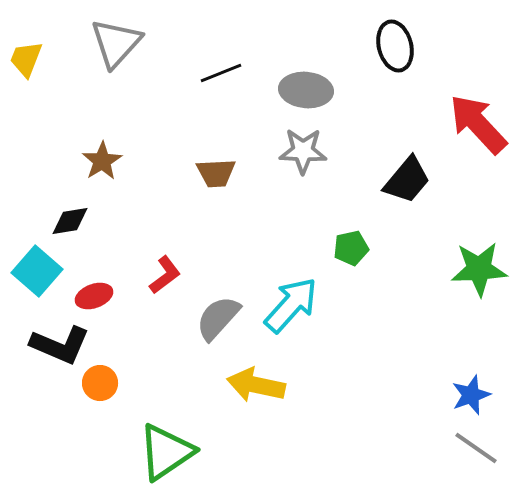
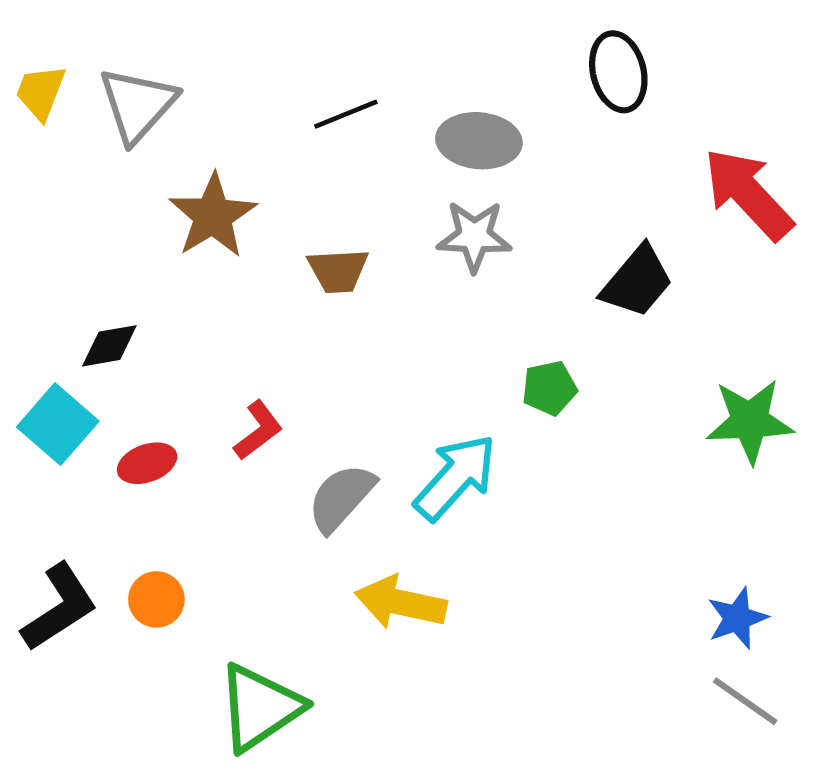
gray triangle: (116, 43) -> (138, 105), moved
brown star: (102, 161) -> (213, 216), moved, size x1.4
black L-shape: (60, 345) -> (59, 607), moved, turned -56

